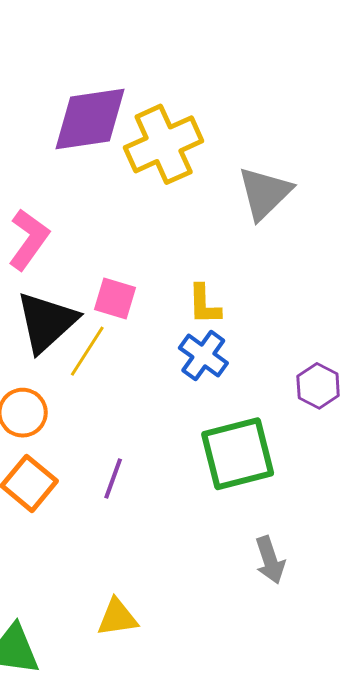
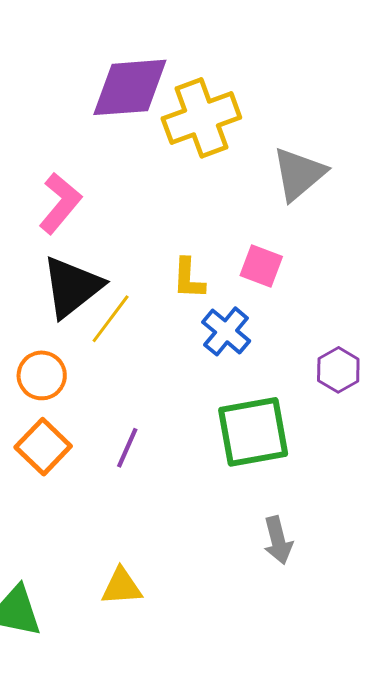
pink square: (115, 298) -> (261, 266), moved
yellow L-shape: (204, 304) -> (189, 279), moved

